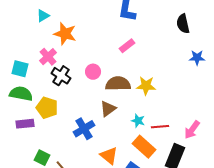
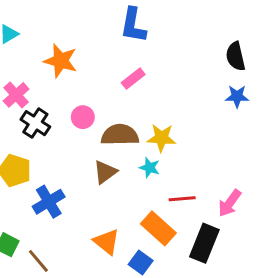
black semicircle: (183, 24) -> (236, 56), moved
orange star: (65, 34) -> (61, 61), moved
cyan star: (138, 121) -> (150, 168), moved
blue cross: (84, 129) -> (49, 202), moved

